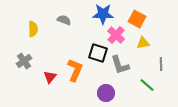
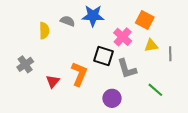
blue star: (103, 14) -> (93, 16), moved
yellow semicircle: (33, 29) -> (44, 31), moved
gray line: (161, 64) -> (170, 54), moved

